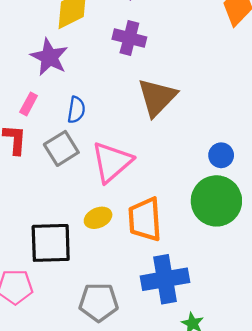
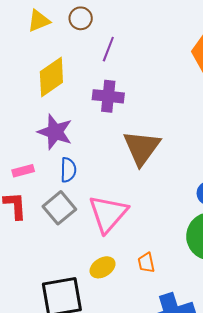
purple star: (49, 57) -> (55, 132), moved
pink rectangle: (29, 104) -> (23, 171), turned 55
orange trapezoid: (145, 219) -> (146, 263), size x0.5

